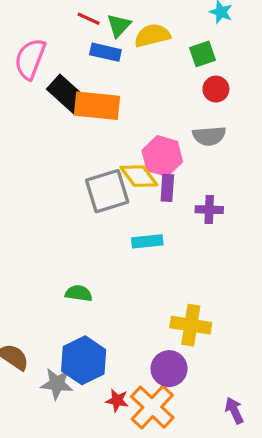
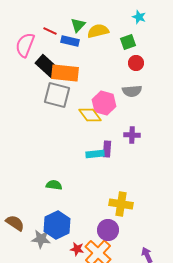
red line: (89, 19) -> (50, 31), moved
purple rectangle: (167, 188) -> (107, 149), moved
gray square: (107, 191) -> (57, 95), moved, turned 32

